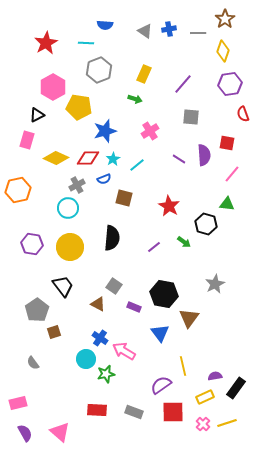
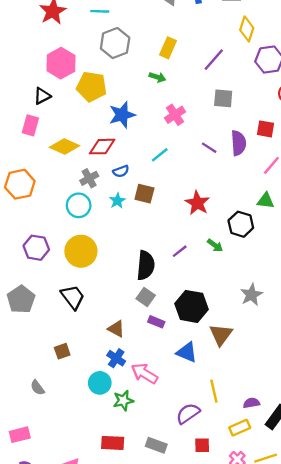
yellow diamond: (223, 51) -> (247, 29), moved
cyan star: (113, 159) -> (117, 201), moved
black semicircle: (112, 238) -> (146, 265), moved
gray square: (114, 286) -> (146, 297), moved
brown triangle: (98, 304) -> (116, 329), moved
gray pentagon: (37, 310) -> (21, 299), moved
blue triangle: (160, 333) -> (187, 352), turned -30
red square: (173, 412) -> (202, 445), size x0.6

